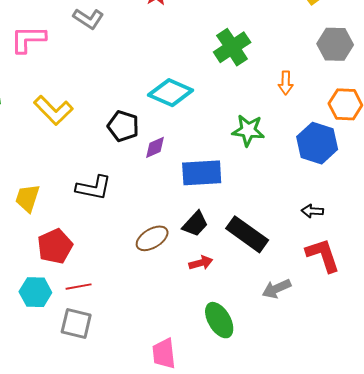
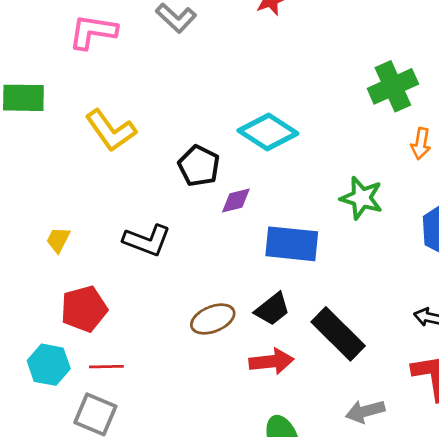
green cross: (232, 47) -> (393, 86), moved
yellow trapezoid: (27, 198) -> (58, 240), size x0.7
red arrow: (201, 263) -> (271, 361), size x1.4

